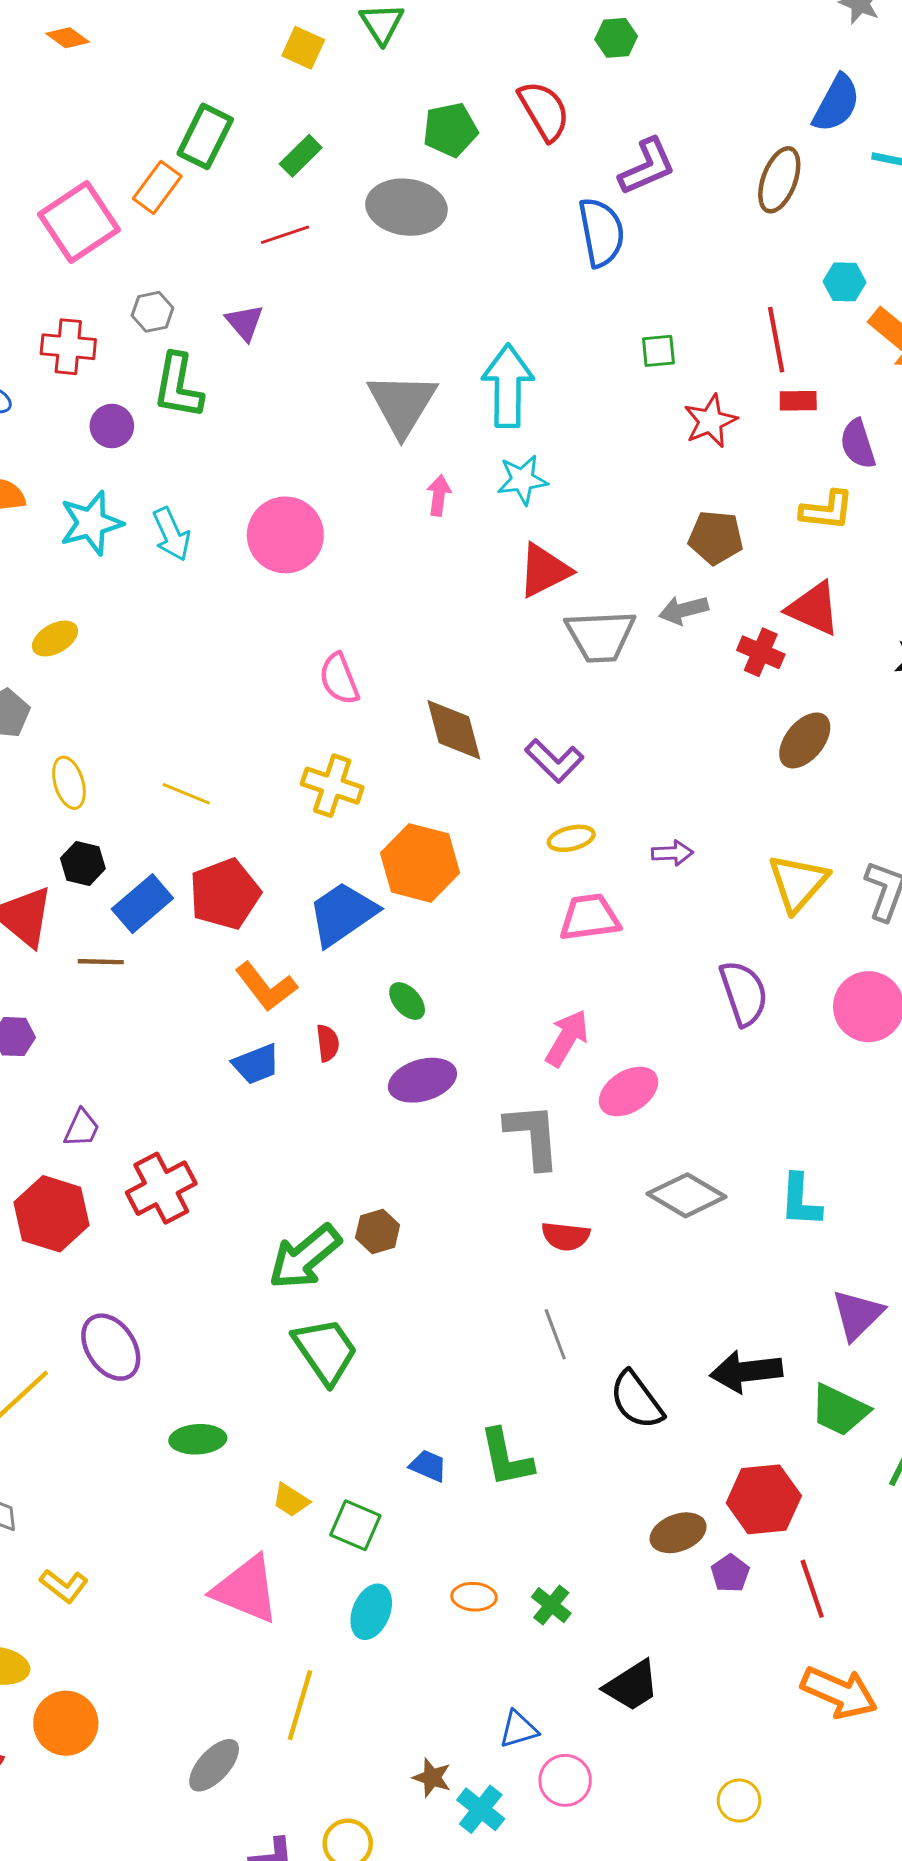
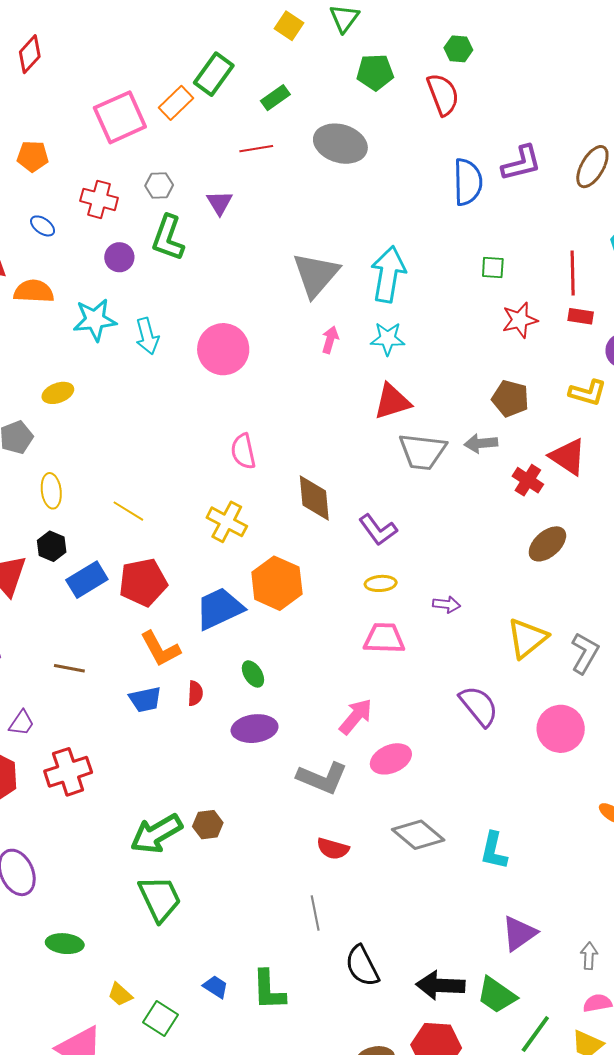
green hexagon: (616, 38) -> (458, 49), moved
green pentagon: (450, 130) -> (375, 72), moved
purple L-shape: (647, 167) -> (521, 163), moved
brown line: (101, 962) -> (69, 668), moved
purple semicircle: (744, 993) -> (479, 706), turned -30
gray L-shape: (533, 1136) -> (322, 778), turned 108
black arrow: (746, 1371) -> (440, 985), moved

